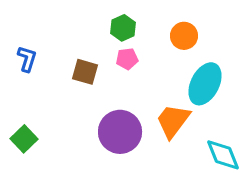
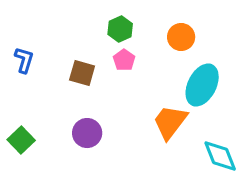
pink pentagon: (127, 59) -> (124, 60), turned -30
purple circle: (120, 132) -> (87, 133), moved, size x0.7

